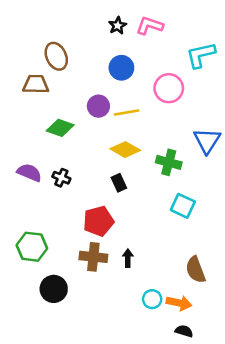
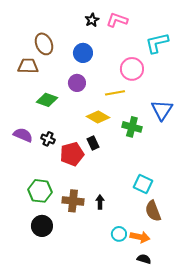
blue circle: (121, 68) -> (83, 53), moved
yellow line: (127, 112) -> (115, 93), moved
cyan square: (183, 206) -> (143, 184), moved
red pentagon: (98, 221) -> (72, 154), moved
green hexagon: (32, 247) -> (40, 191), moved

